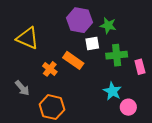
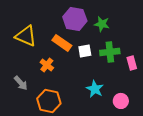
white square: (92, 43) -> (85, 51), moved
orange rectangle: (73, 60) -> (62, 43), moved
cyan star: (112, 91) -> (95, 89), moved

